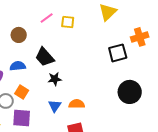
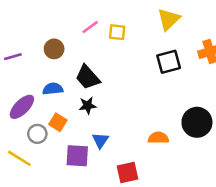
black square: (118, 53) -> (169, 62), moved
black star: (55, 79) -> (88, 106), moved
orange semicircle: (77, 104) -> (158, 138), moved
purple square: (22, 118) -> (77, 156), moved

